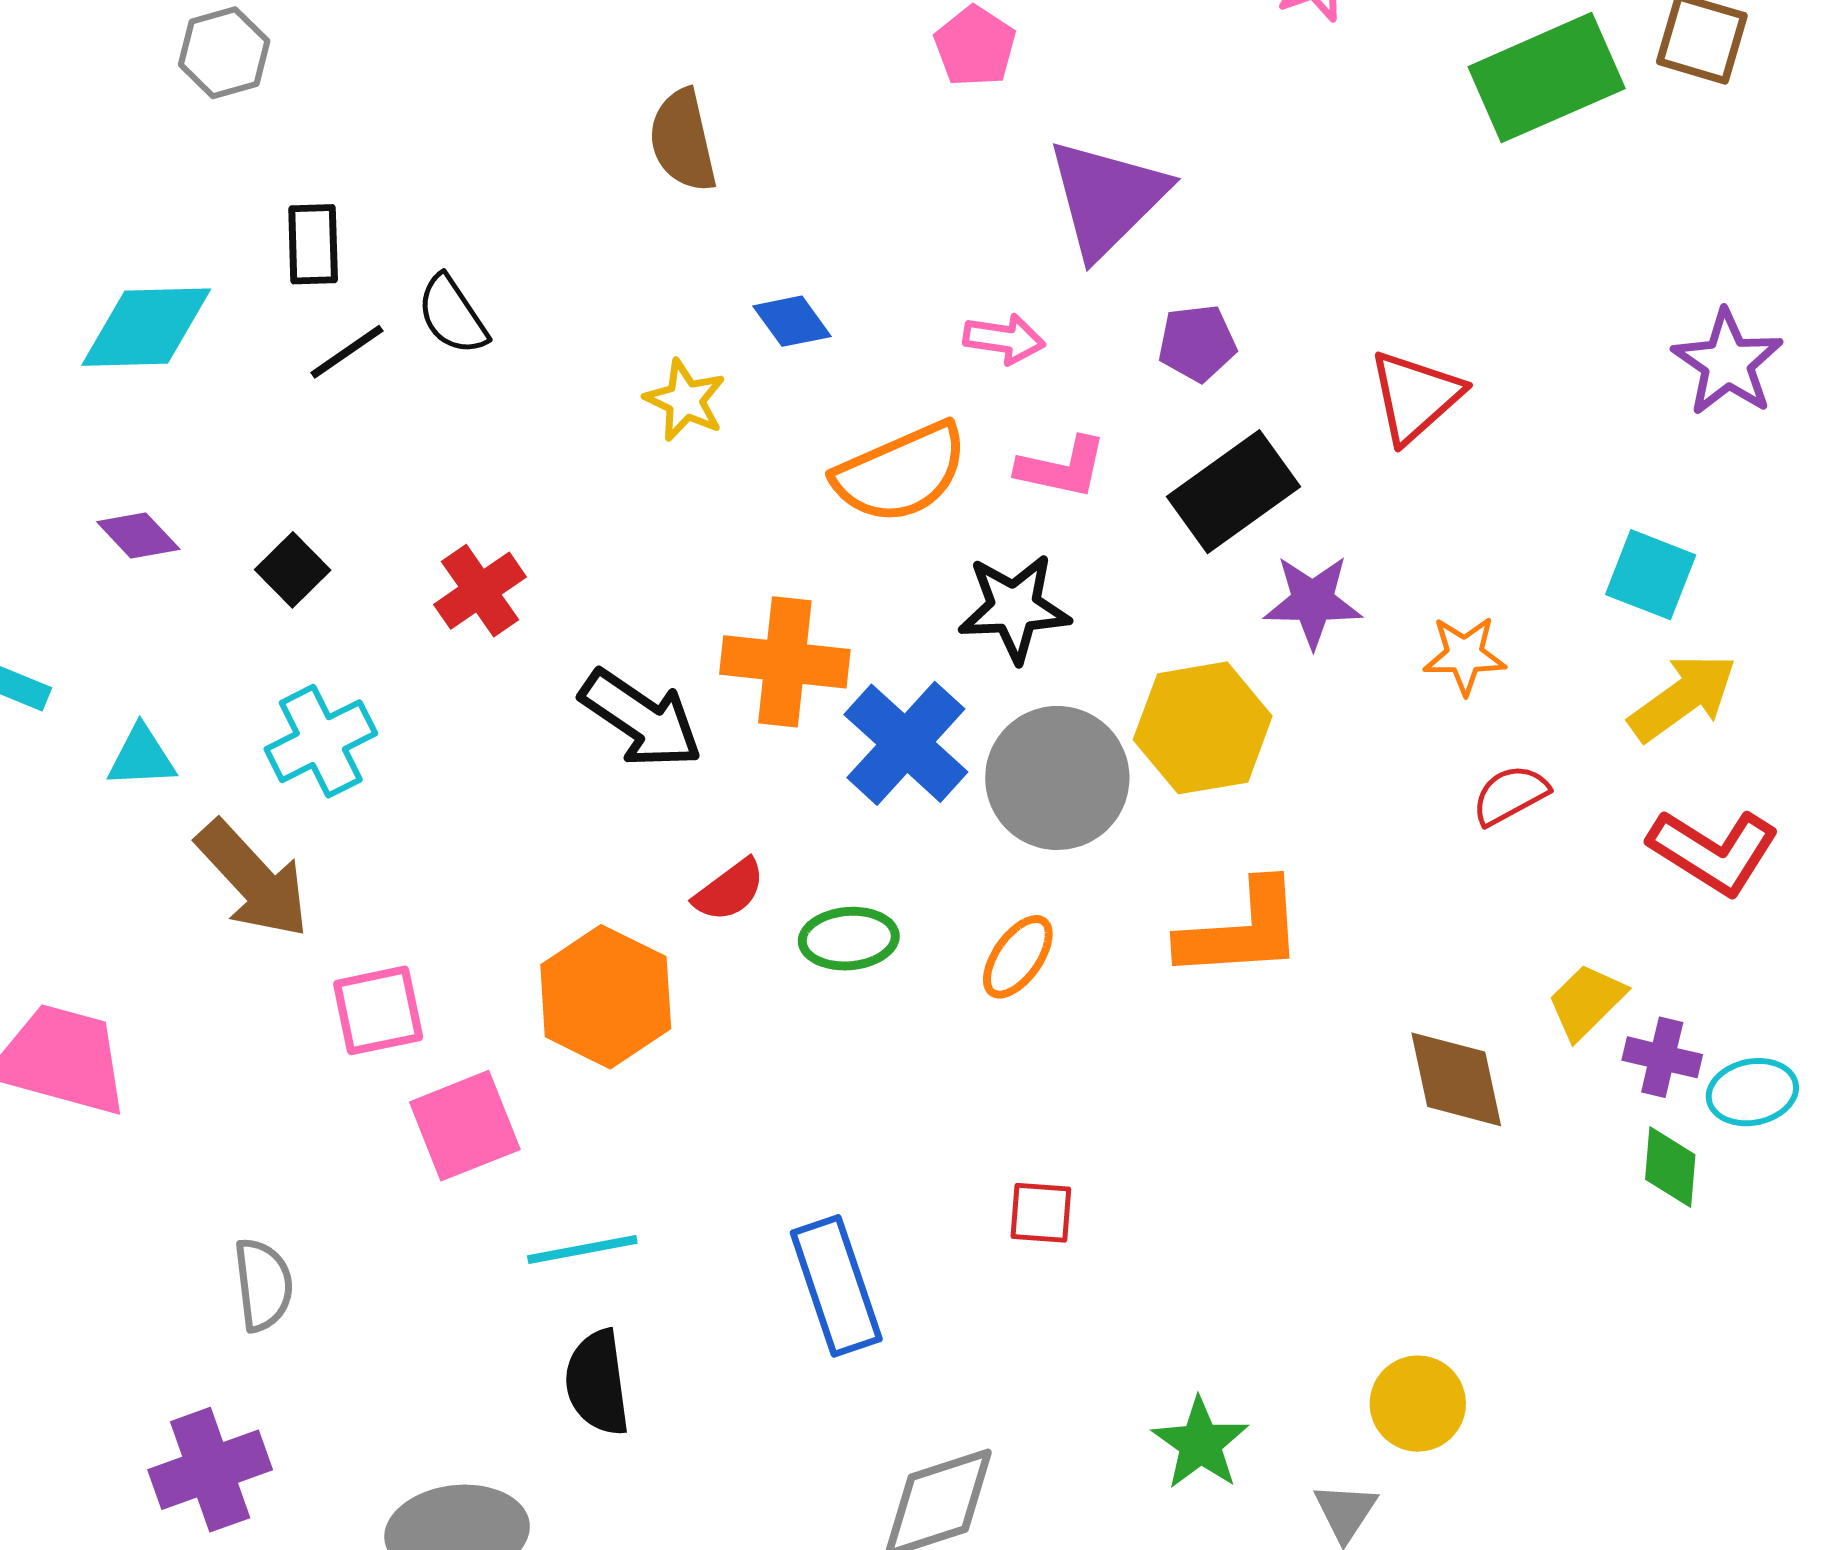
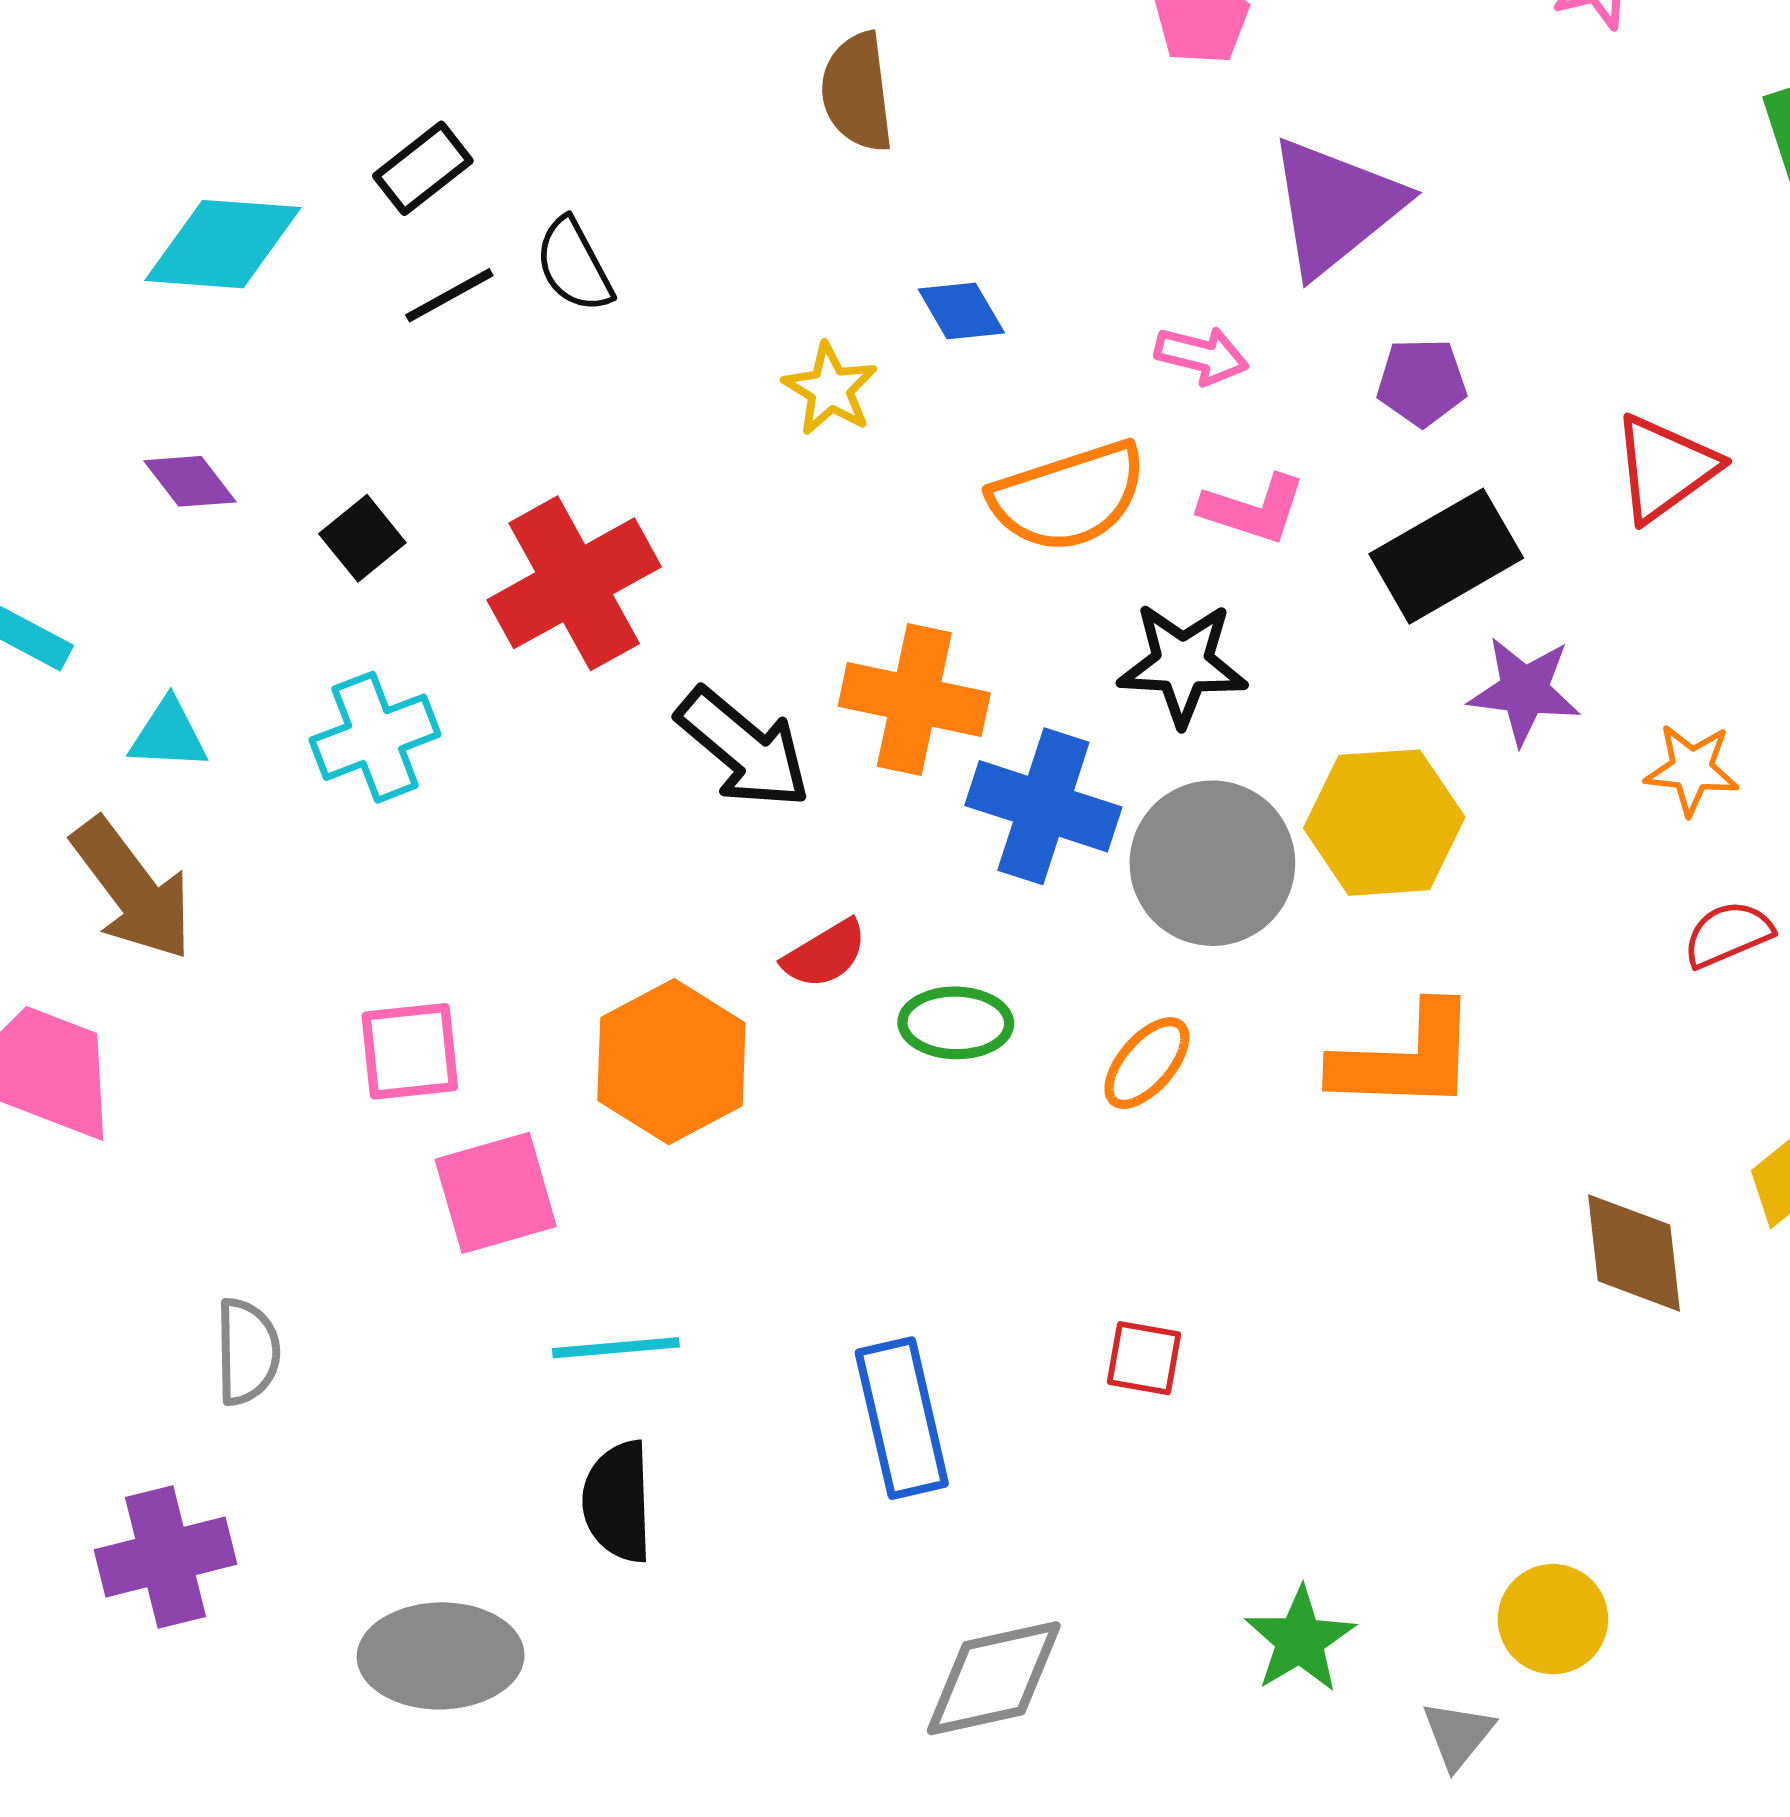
black rectangle: (313, 244) -> (423, 168), turned 48
red cross: (480, 591) -> (574, 583), size x1.6
blue cross: (906, 743) -> (1043, 806), turned -30
brown arrow: (253, 879) -> (132, 889), moved

